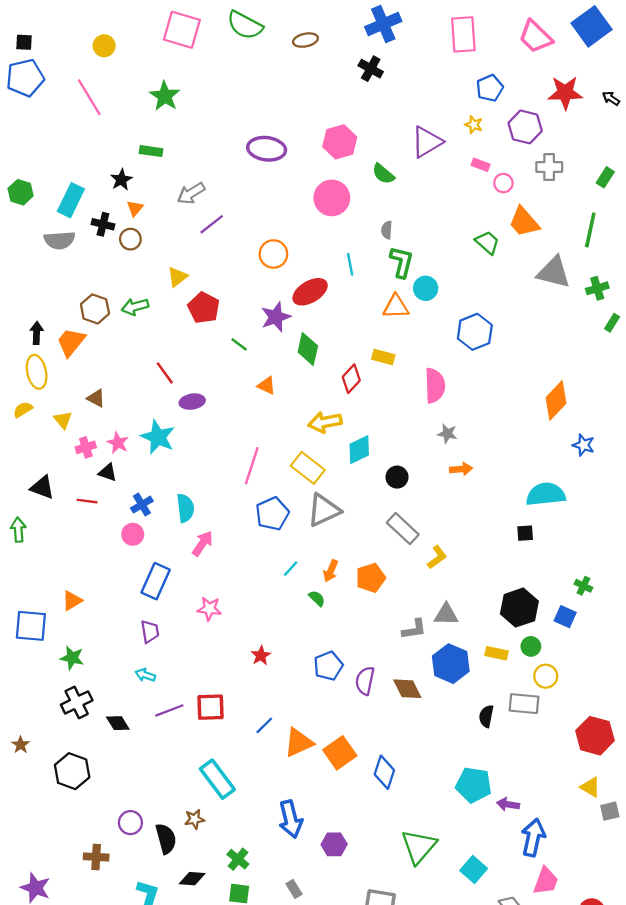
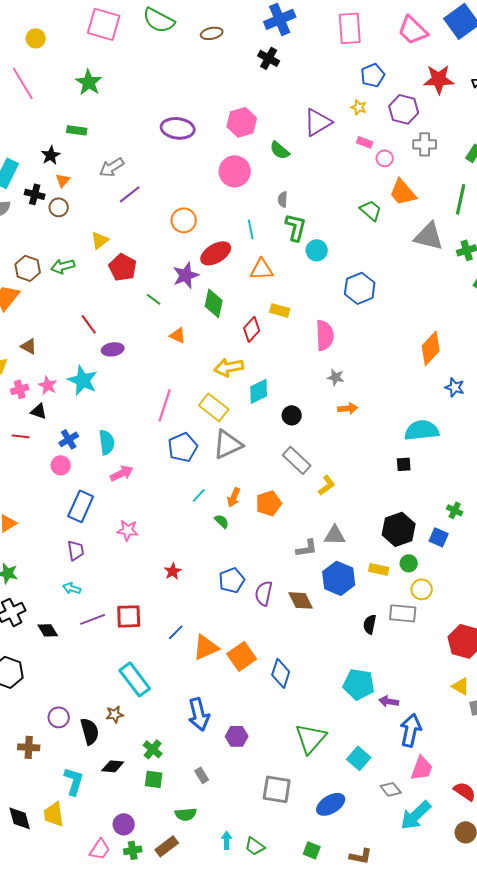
orange triangle: (396, 307) -> (262, 269), moved
pink arrow: (203, 543) -> (122, 473), turned 30

